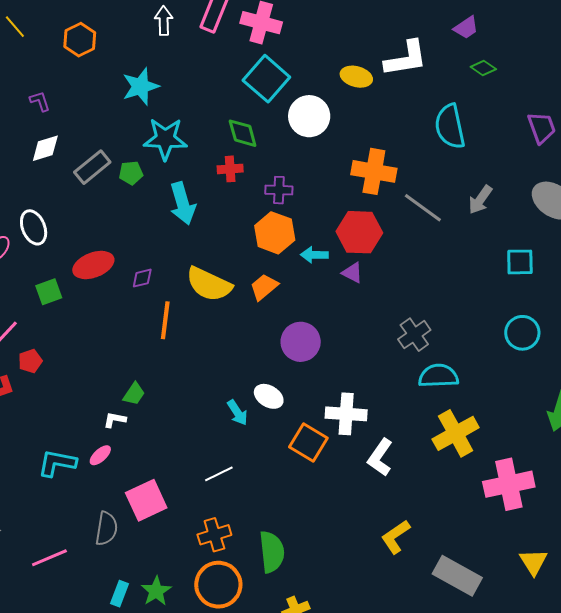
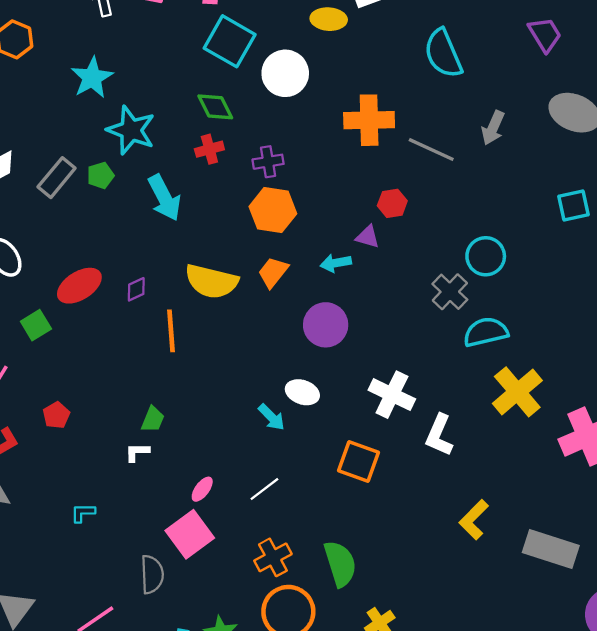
cyan star: (165, 139) -> (131, 130), turned 30
red hexagon: (359, 232) -> (392, 203), moved, size x0.6
cyan arrow: (314, 255) -> (336, 263), moved
cyan square: (520, 262) -> (574, 206), moved
cyan circle: (522, 333) -> (486, 256), moved
red pentagon: (30, 361) -> (56, 415), moved
white cross: (346, 414) -> (392, 395), turned 33
orange square: (308, 443) -> (359, 462), moved
pink ellipse: (100, 455) -> (202, 489), moved
cyan L-shape: (57, 463) -> (83, 513), size x0.6

